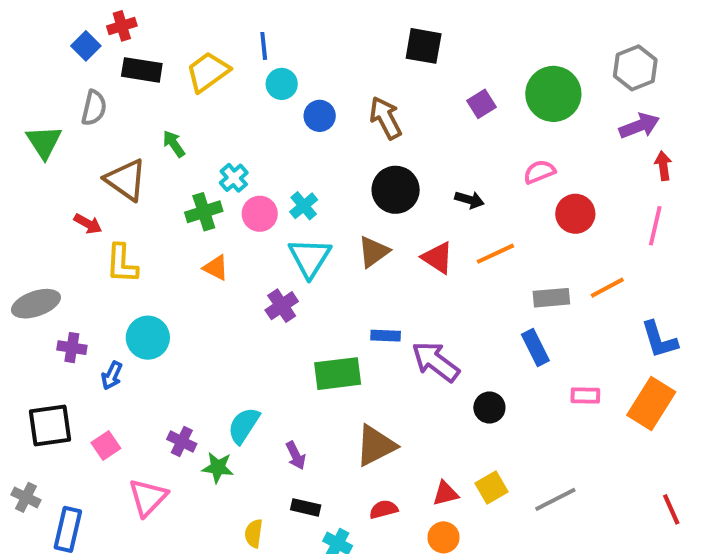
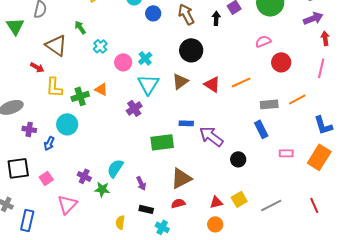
cyan cross: (234, 178) -> (100, 46), moved
black arrow: (469, 200) -> (216, 18), moved, turned -104
green cross: (204, 212) -> (80, 96), moved
red semicircle: (384, 509) -> (178, 203), moved
red line: (671, 509) -> (314, 205), moved

